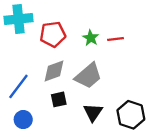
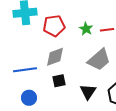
gray trapezoid: (88, 76) -> (99, 60), moved
blue line: (18, 86) -> (25, 70), turned 45

